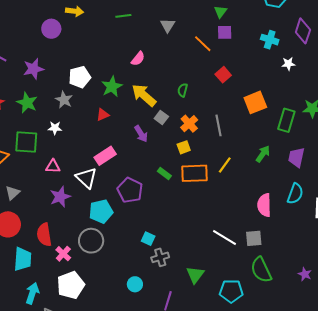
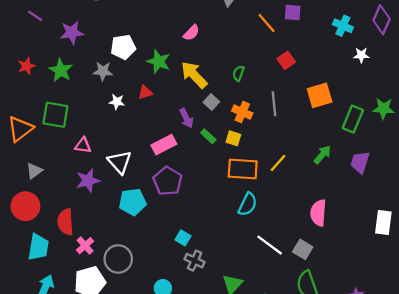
green star: (112, 87) -> (159, 61), turned -30
gray star: (64, 100) -> (103, 71), turned -30
orange cross: (189, 124) -> (242, 112), turned -30
gray line: (219, 125) -> (274, 104), moved
white star: (55, 128) -> (117, 102), moved
yellow square: (184, 147) -> (233, 138), turned 32
pink rectangle: (105, 156) -> (164, 145), moved
green rectangle: (164, 174) -> (208, 136), moved
cyan semicircle: (295, 194) -> (248, 204), moved
gray square: (254, 238) -> (303, 249), turned 30
gray circle: (91, 241) -> (118, 259), moved
gray cross: (160, 257) -> (195, 261), turned 36

